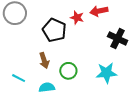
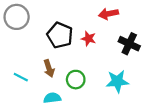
red star: (77, 18) -> (89, 39), moved
cyan line: (19, 78) -> (21, 77), moved

